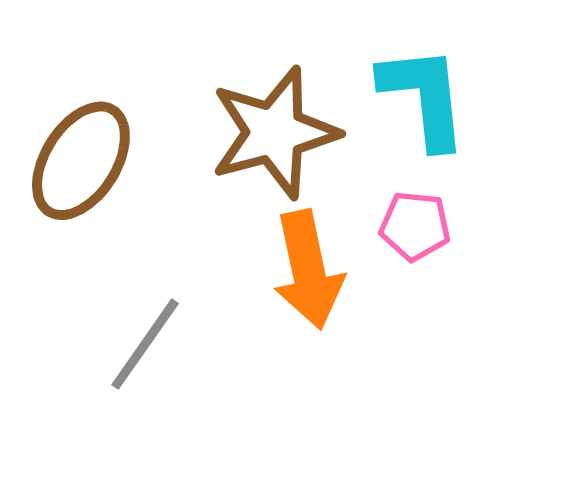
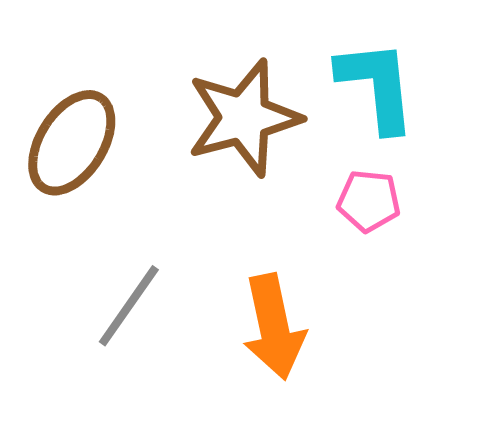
orange arrow: (308, 270) -> (274, 327), moved

